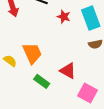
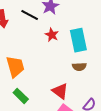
red triangle: (68, 71) -> (60, 91), moved

